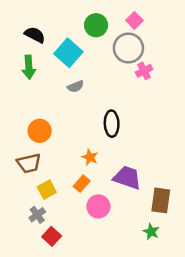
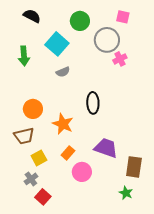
pink square: (134, 20) -> (123, 17), moved, turned -32
black semicircle: (35, 35) -> (32, 16), moved
orange star: (90, 157) -> (63, 124), moved, size x1.5

